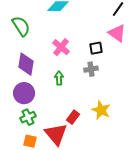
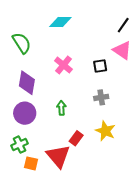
gray cross: (91, 69) -> (101, 97), moved
green arrow: (59, 78) -> (61, 108), moved
green cross: (28, 117) -> (19, 145), moved

